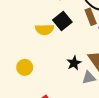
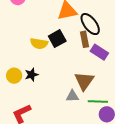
black star: (74, 63) -> (32, 75), moved

